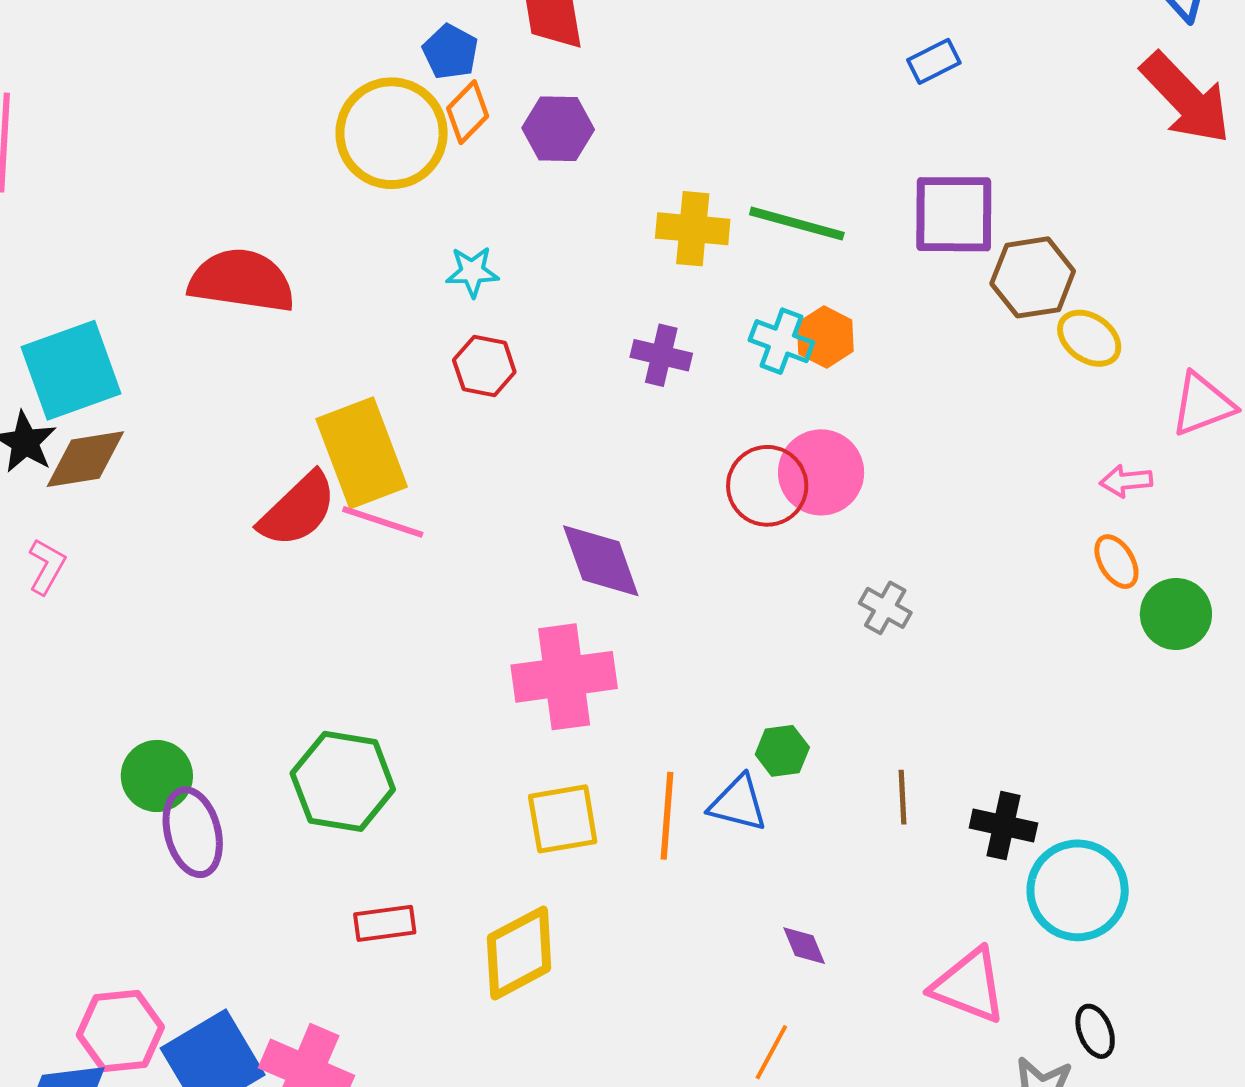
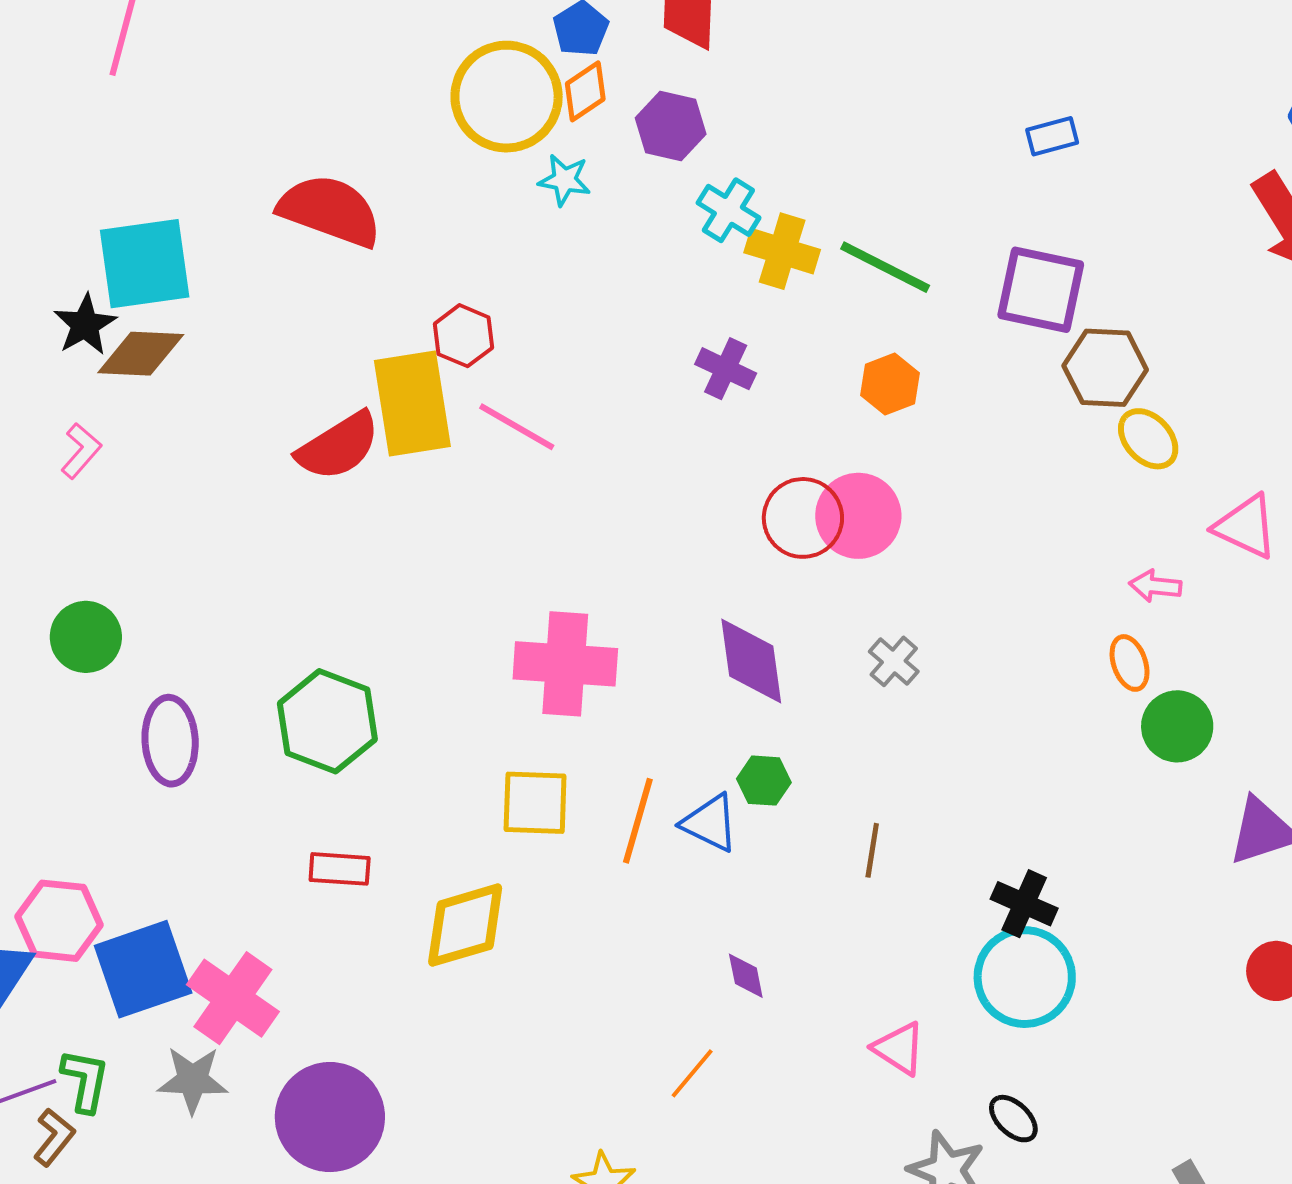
cyan star: (472, 272) -> (564, 180), moved
cyan cross: (781, 341) -> (728, 210), moved
red hexagon: (484, 366) -> (464, 336), moved
pink triangle: (1203, 404) -> (1246, 527), turned 34
pink line: (383, 522) -> (517, 427), moved
purple diamond: (601, 561) -> (751, 661), moved
green circle: (157, 776) -> (86, 637), moved
black cross: (1003, 826) -> (1024, 904), moved
pink triangle: (969, 986) -> (899, 1048), size x0.7
black ellipse: (1095, 1031) -> (1013, 1119), turned -36

